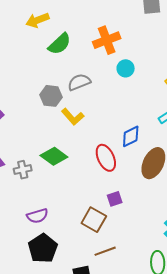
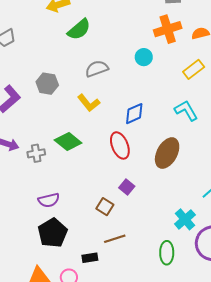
orange cross: (107, 40) -> (168, 29), moved
gray hexagon: (51, 96) -> (47, 84), moved
blue diamond: (131, 136) -> (134, 114), moved
purple square: (115, 199) -> (127, 187), turned -35
brown square: (94, 220) -> (105, 207), size x0.7

